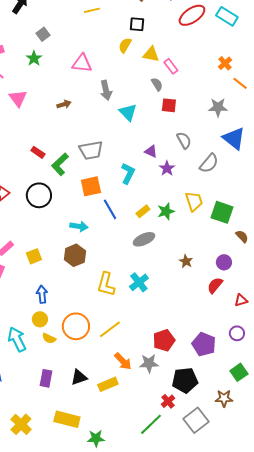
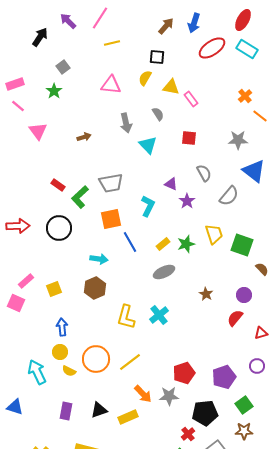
pink triangle: (82, 63) -> (111, 85), moved
gray semicircle: (157, 84) -> (158, 114), moved
purple pentagon: (204, 344) -> (224, 377), turned 30
green square: (239, 372) -> (244, 405), moved

